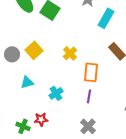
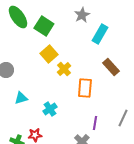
yellow square: (34, 50) -> (49, 54), moved
purple line: (89, 96) -> (95, 123), moved

